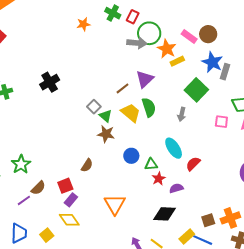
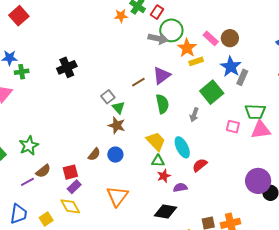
orange star: (83, 24) -> (121, 16), moved
yellow trapezoid: (131, 113) -> (156, 141), moved
blue circle: (131, 156) -> (115, 155), moved

